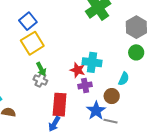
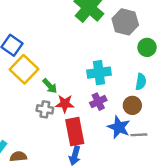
gray hexagon: (136, 27) -> (125, 22), moved
green arrow: (41, 69) -> (50, 86), moved
red star: (78, 70) -> (65, 104), moved

